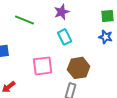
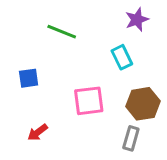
purple star: (62, 12) -> (137, 20), moved

